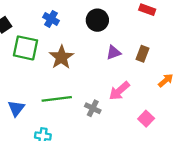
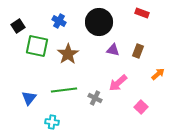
black circle: (97, 20) -> (99, 22), size x1.4
purple triangle: (114, 53) -> (113, 50), turned 32

